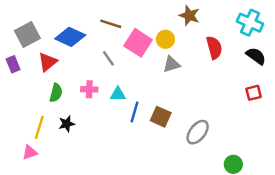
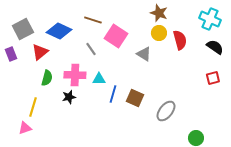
yellow circle: (165, 39) -> (159, 33), moved
gray triangle: (171, 64) -> (144, 54), turned 49
pink cross: (89, 89) -> (75, 75), size x1.5
black star: (67, 124) -> (69, 97), moved

